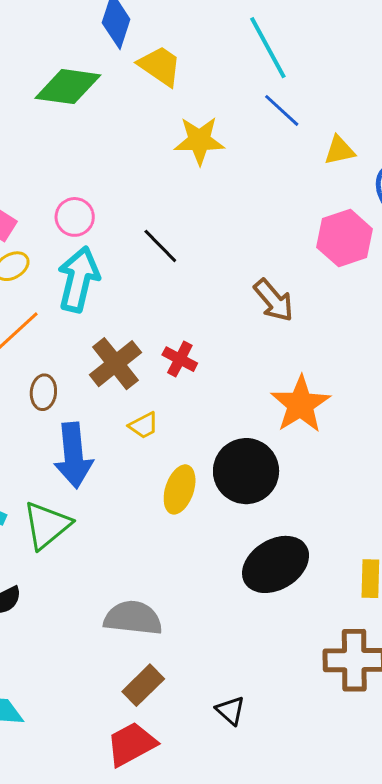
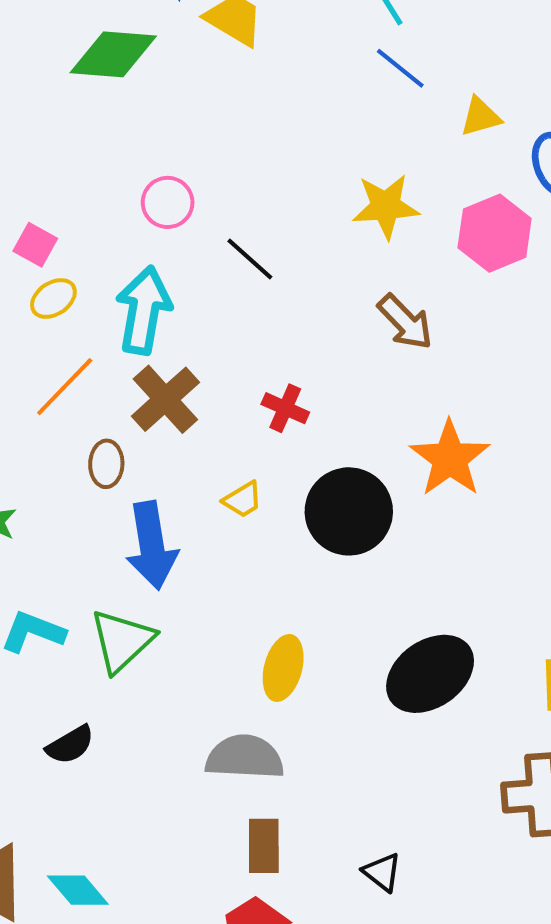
yellow star: (199, 141) -> (386, 206), moved
pink circle: (75, 217) -> (168, 202), moved
brown cross: (115, 364) -> (165, 399), moved
black circle: (246, 471) -> (349, 511), moved
yellow ellipse: (180, 489) -> (283, 668), moved
brown rectangle: (143, 685) -> (264, 846), turned -42

